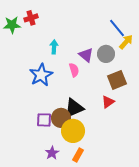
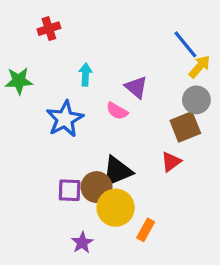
green star: (12, 25) -> (19, 81), moved
gray circle: (106, 54) -> (196, 100), moved
pink semicircle: (74, 70) -> (117, 111), turned 136
orange rectangle: (78, 155) -> (146, 230), moved

